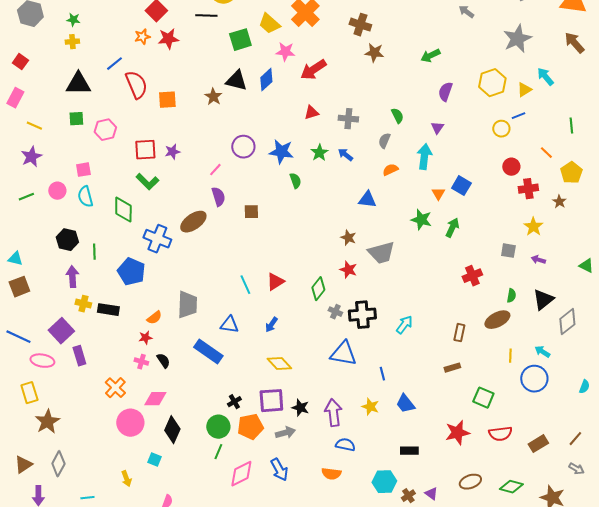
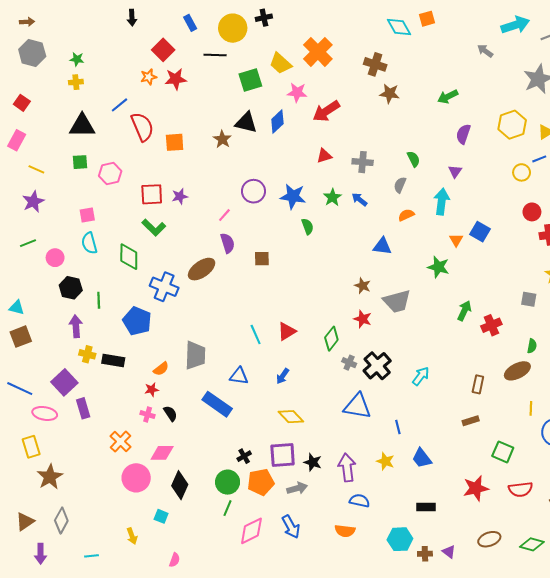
pink circle: (57, 191) -> (55, 258), moved
green arrow: (452, 228) -> (464, 311), moved
black cross: (362, 315) -> (377, 366), turned -36
brown cross: (408, 496) -> (425, 554), turned 32

